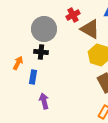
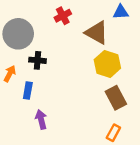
red cross: (73, 15) -> (63, 16), moved
gray circle: (44, 29) -> (18, 34), moved

